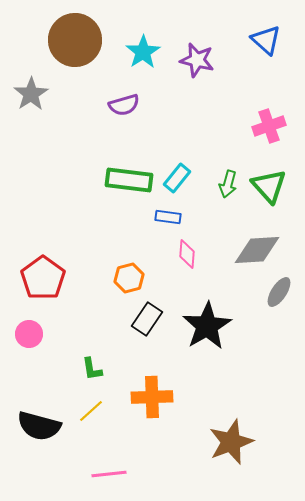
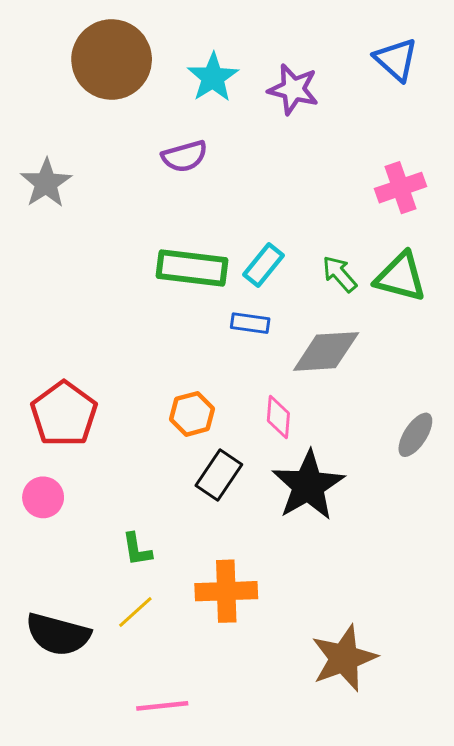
gray star: (31, 94) -> (46, 183), moved
green arrow: (228, 184) -> (339, 274), turned 124
green triangle: (269, 186) -> (401, 277), turned -33
gray diamond: (257, 250) -> (326, 351), moved
pink diamond: (187, 254) -> (278, 417), moved

